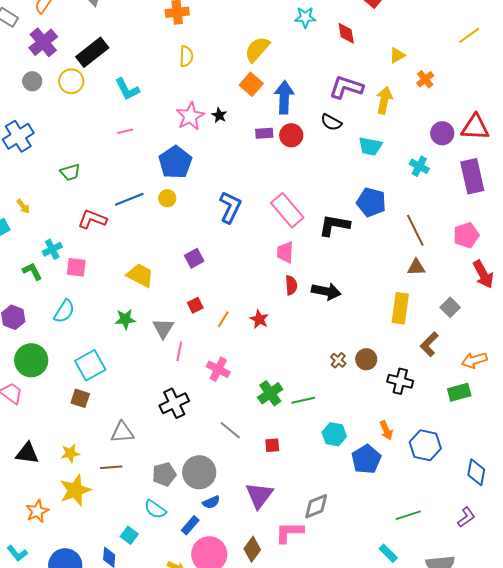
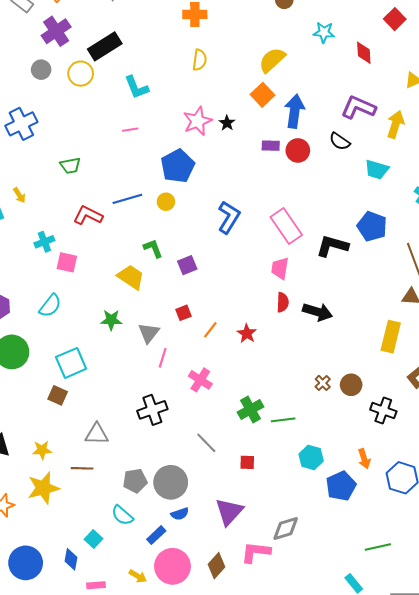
green L-shape: (32, 271) -> (153, 248), moved

